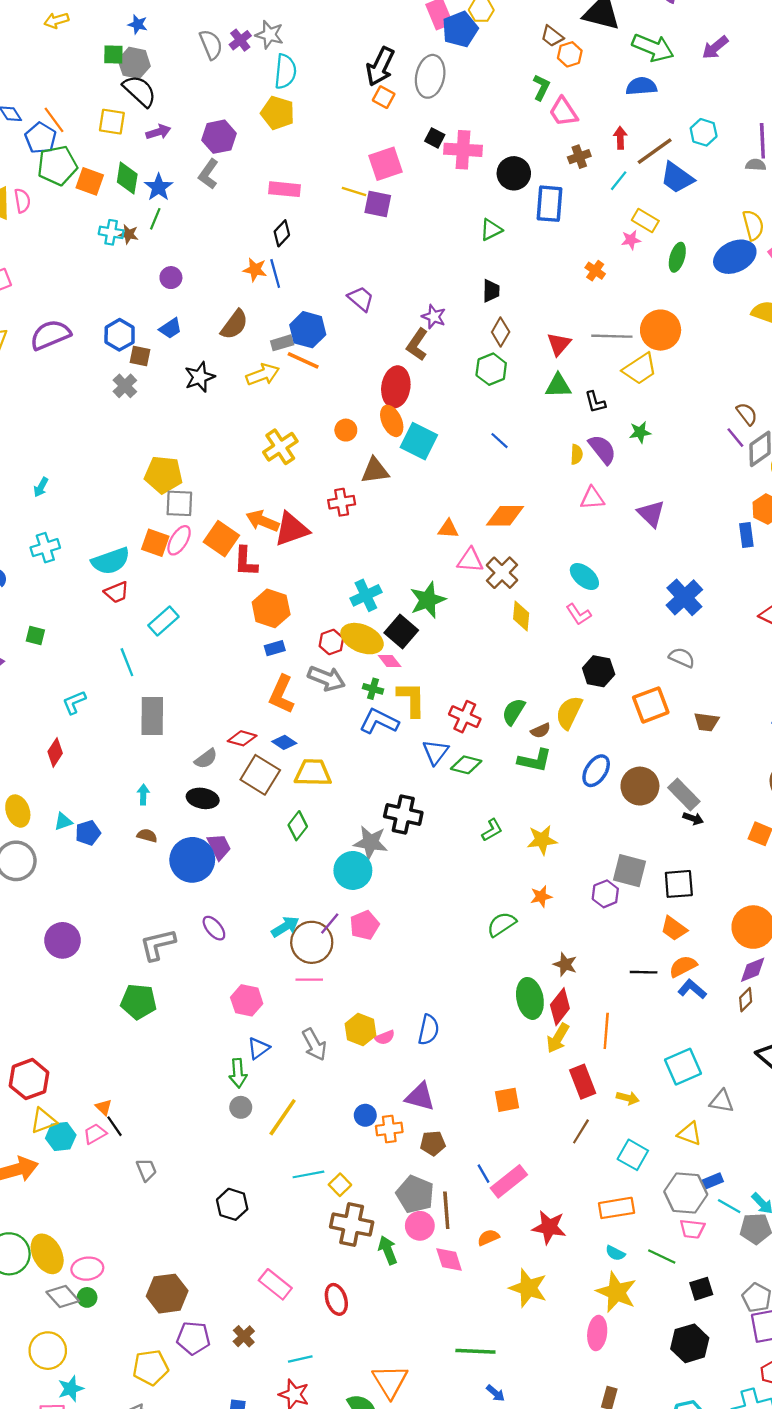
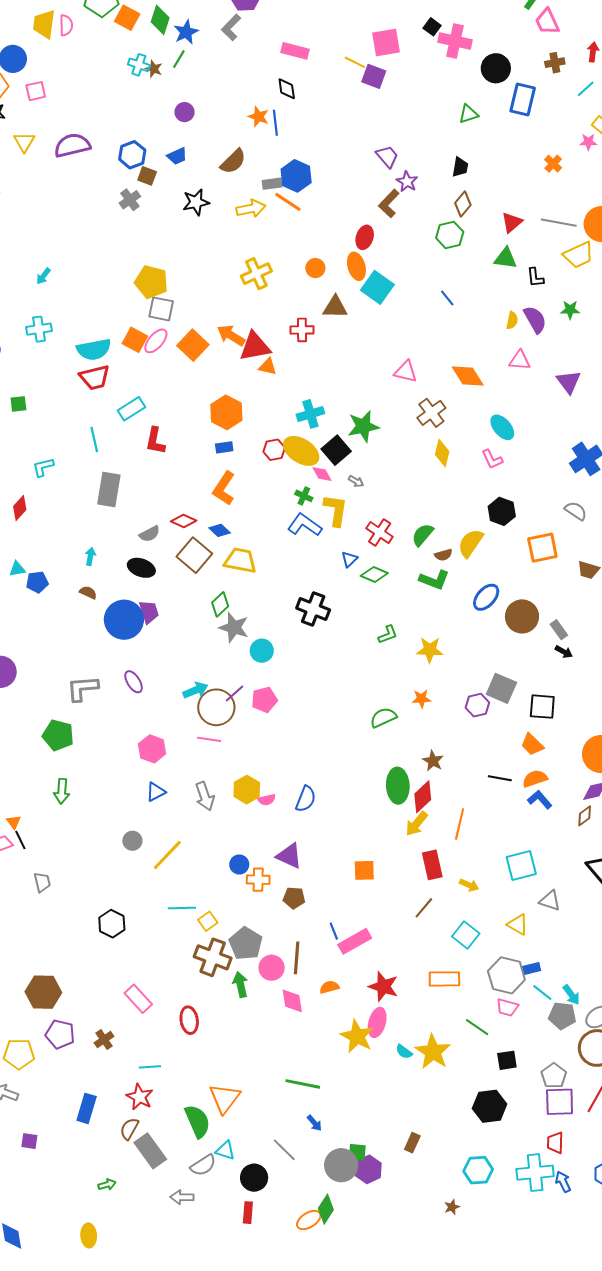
black diamond: (282, 233) -> (287, 89), turned -60
purple trapezoid: (361, 299) -> (387, 157), moved
red ellipse: (396, 387) -> (365, 237), size x0.7
orange diamond: (505, 516) -> (468, 376), moved, turned 48
orange triangle: (448, 529) -> (268, 367), moved
pink triangle: (470, 560) -> (406, 372), moved
red L-shape: (246, 561) -> (155, 441), moved
red trapezoid: (117, 592) -> (95, 377), size x1.4
green square: (35, 636) -> (18, 404), turned -30
gray arrow: (326, 678) -> (356, 481), moved, size x0.5
blue triangle: (435, 752) -> (349, 559), size x0.7
gray rectangle: (684, 794) -> (559, 630), size x0.7
gray star: (371, 842) -> (234, 627), moved
cyan circle: (353, 870) -> (262, 651), size x0.7
green arrow: (238, 1073) -> (62, 791), moved
gray pentagon: (415, 1194) -> (246, 944), moved
cyan semicircle: (615, 1253) -> (404, 1052), moved
pink ellipse: (597, 1333) -> (377, 1022), moved

